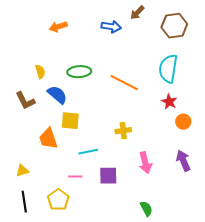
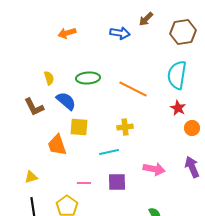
yellow cross: (123, 131) -> (125, 127), moved
cyan line: (88, 152) -> (109, 152), moved
pink arrow: (145, 163) -> (154, 169), turned -65

